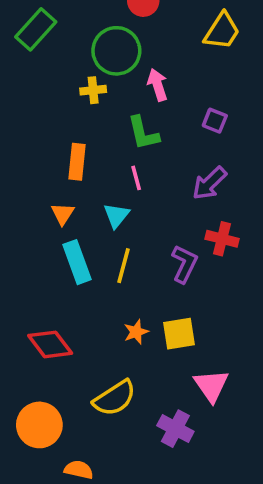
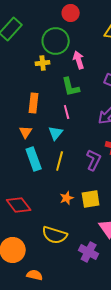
yellow semicircle: (115, 398) -> (55, 235), turned 50

